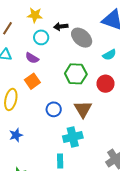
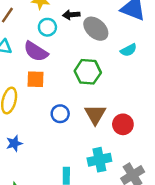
purple semicircle: (32, 58) -> (36, 51), size x1.5
orange square: (32, 81) -> (36, 79), turned 35
red circle: (105, 84) -> (123, 124), moved
cyan cross: (73, 137) -> (99, 160), moved

